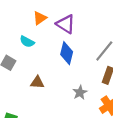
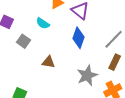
gray star: (80, 92) -> (87, 75), size x1.5

